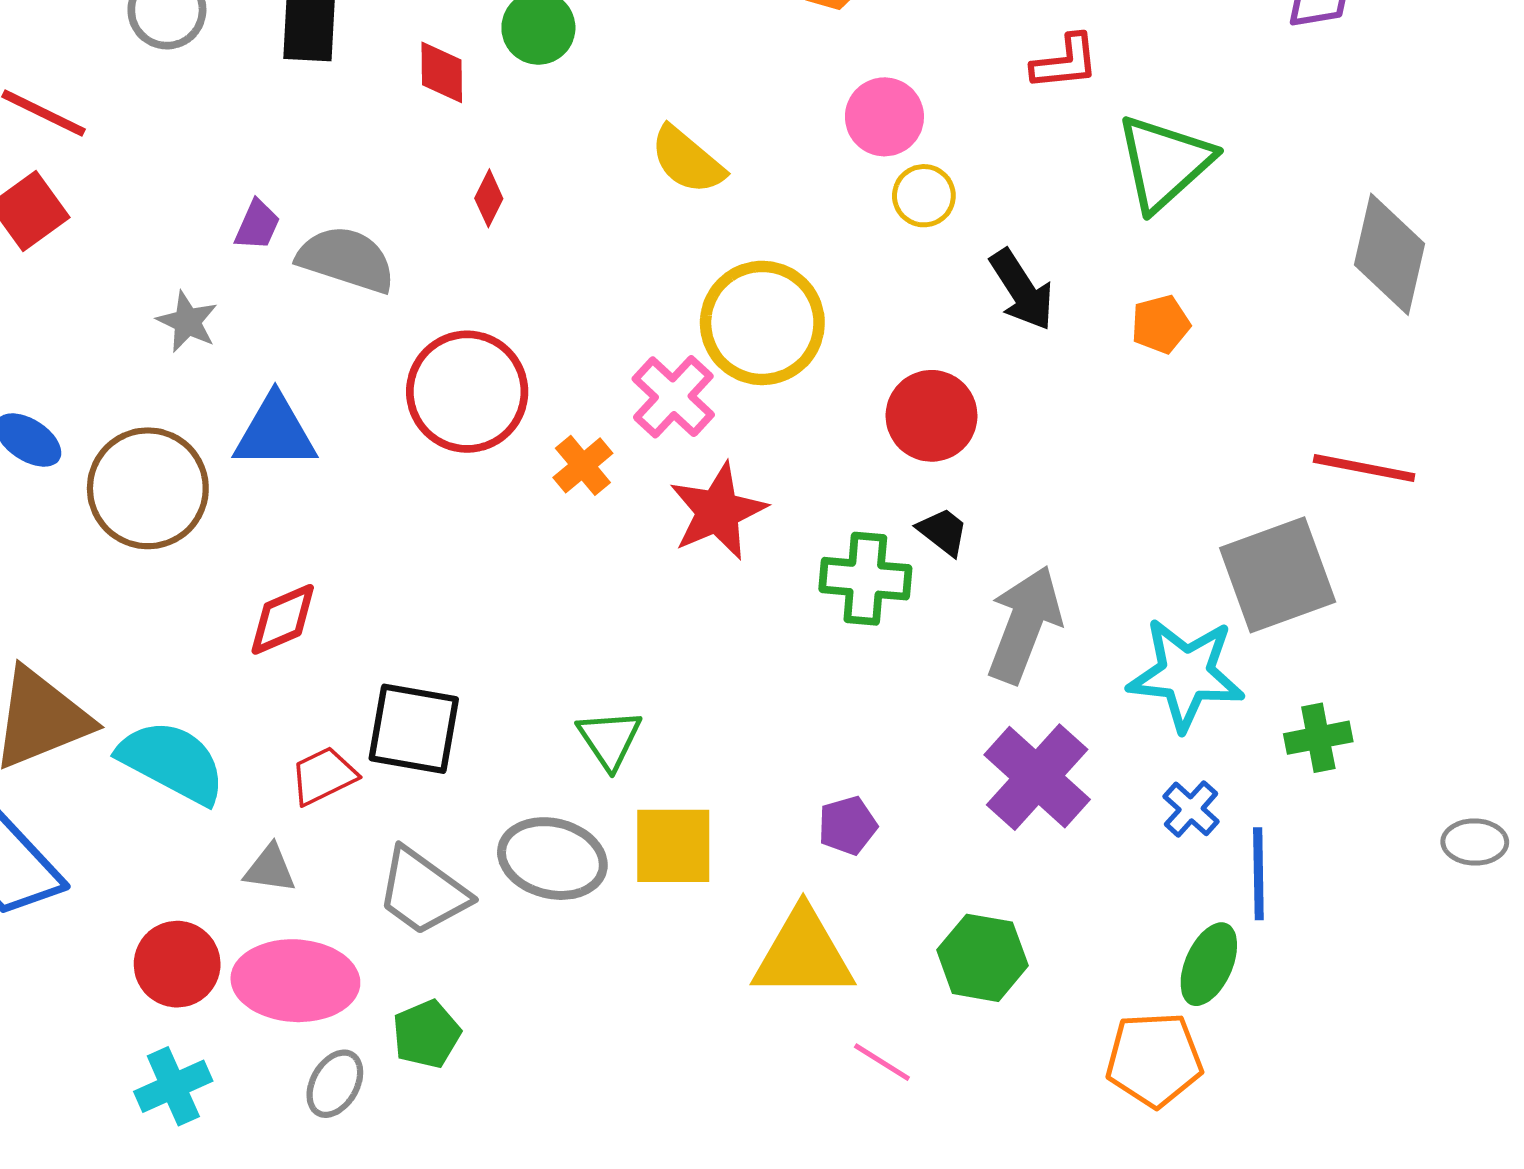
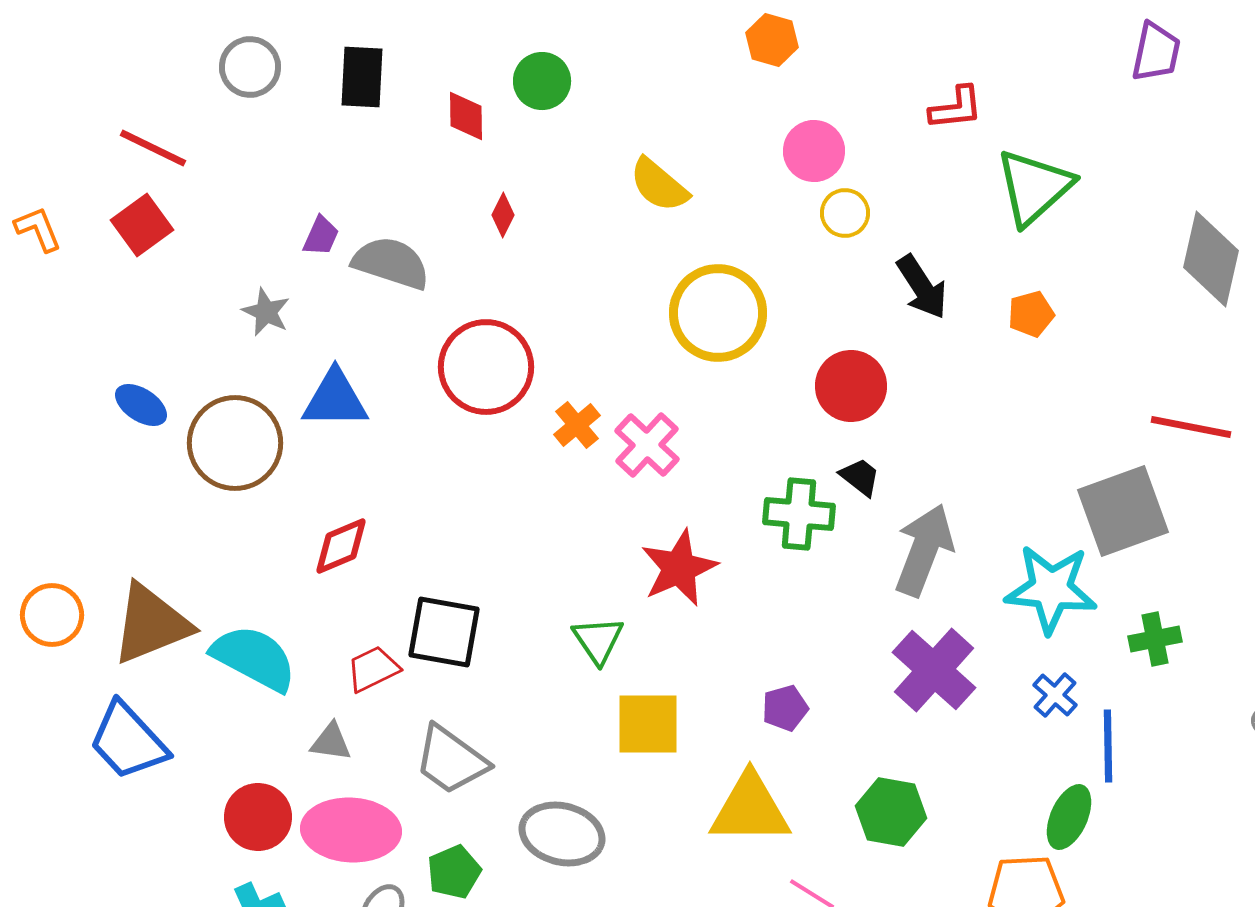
pink cross: (673, 397) -> (647, 445), moved
red star: (718, 511) -> (679, 568), moved
gray ellipse: (552, 859) -> (562, 834), moved

